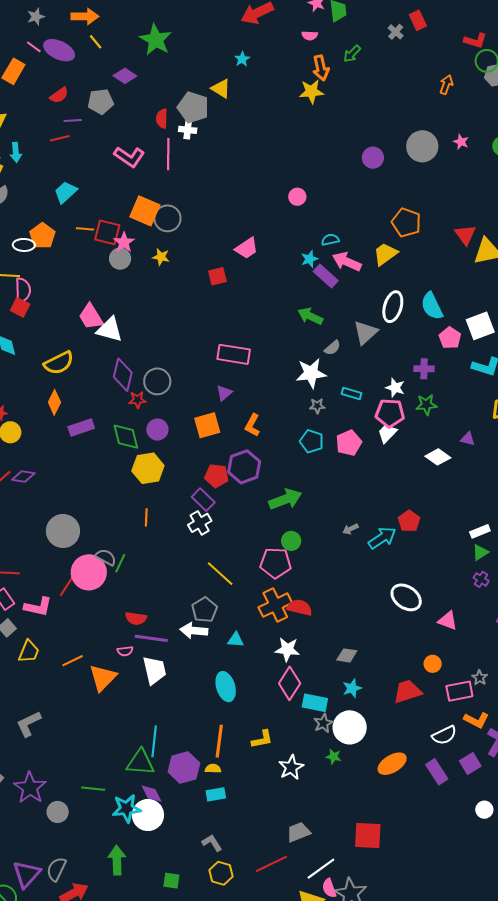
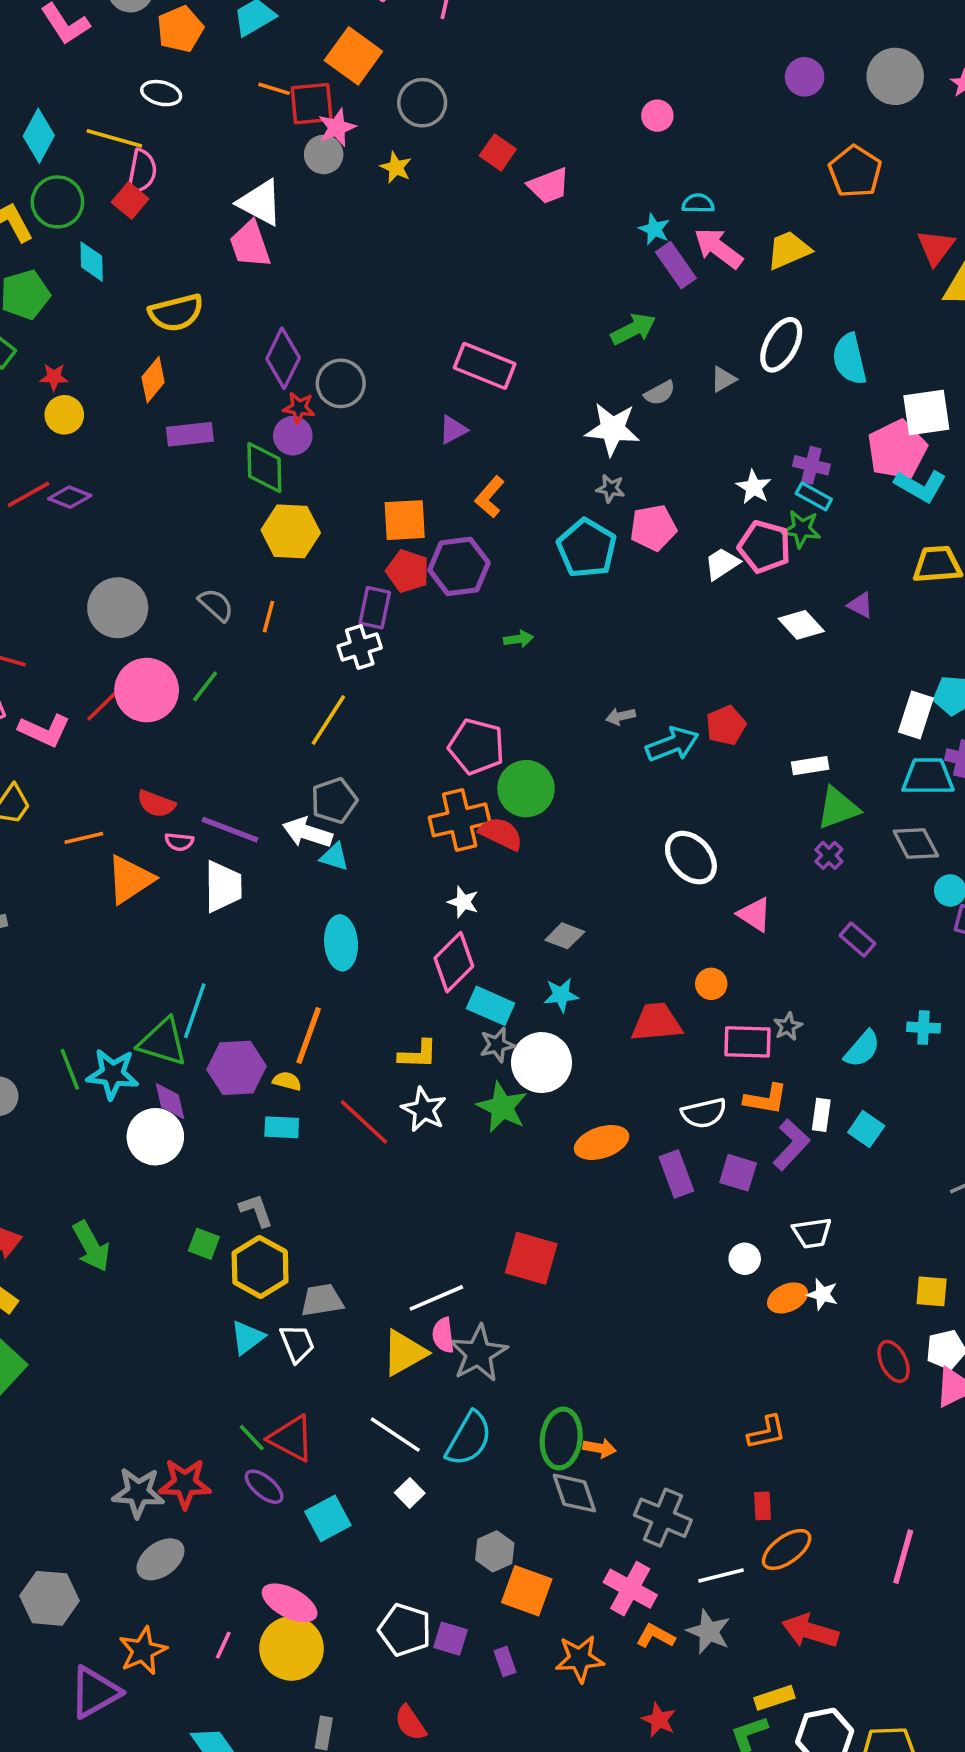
orange square: (145, 211) -> (353, 56), moved
orange pentagon: (406, 223) -> (855, 172), moved
red square: (107, 232) -> (312, 104), turned -32
orange pentagon: (42, 236) -> (180, 29), moved
cyan star: (309, 259) -> (654, 229), turned 30
red square: (217, 276) -> (498, 152), moved, turned 36
green arrow: (310, 316) -> (633, 329), turned 115
white triangle: (110, 329) -> (260, 203), moved
gray triangle: (365, 333) -> (723, 379), size x0.6
pink pentagon: (450, 338) -> (897, 450), moved, size x1.5
cyan rectangle: (351, 394) -> (814, 496), moved
pink pentagon: (390, 413) -> (764, 547), moved
orange square: (207, 425) -> (405, 520), moved
purple circle: (157, 430) -> (293, 436), moved
cyan pentagon: (312, 441) -> (587, 548), size x1.4
pink pentagon: (349, 443) -> (653, 528), moved
green arrow: (285, 499) -> (518, 639), size x0.5
purple rectangle: (203, 500) -> (375, 608), turned 45
white rectangle: (480, 531) -> (810, 766), moved
green circle: (291, 541) -> (526, 789), moved, size x1.6
green triangle: (480, 552) -> (838, 808), size x1.5
gray semicircle: (106, 557) -> (216, 605), moved
yellow line: (220, 574) -> (328, 720), moved, turned 68
red semicircle: (136, 618) -> (156, 804), moved
cyan triangle: (236, 640) -> (334, 857), moved
white star: (287, 649) -> (463, 902), size x0.7
orange L-shape: (476, 720) -> (766, 1099), turned -30
yellow L-shape: (262, 739) -> (418, 1054), moved
green star: (334, 757) -> (502, 1107), size x1.8
purple square: (470, 764) -> (738, 1173), turned 35
white star: (291, 767) -> (424, 1110), turned -30
green line: (93, 789) -> (70, 1069), turned 50
cyan star: (126, 808) -> (113, 1074), moved
gray trapezoid: (298, 832) -> (322, 1300), moved
green arrow: (117, 860) -> (91, 1246), moved, turned 140
red line: (271, 864) -> (364, 1122), moved, turned 56
yellow hexagon: (221, 873) -> (260, 1267), size x1.4
green square: (171, 881) -> (204, 1244), moved

